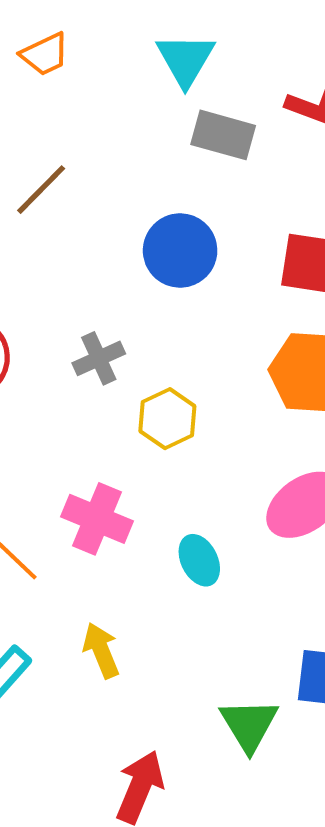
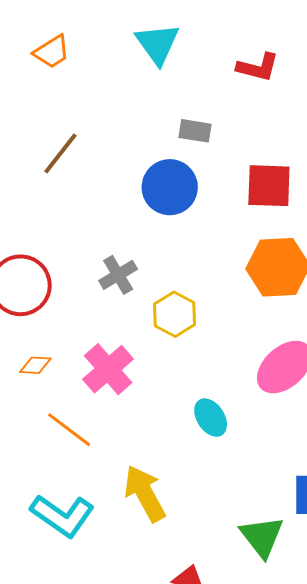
gray rectangle: (223, 135) -> (195, 131), moved, size x0.7
pink cross: (97, 519) -> (108, 369), moved, turned 33
yellow arrow: (101, 650) -> (145, 493), size x1.4

